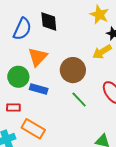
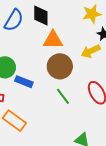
yellow star: (99, 15) -> (92, 14), turned 30
orange triangle: (38, 57) -> (53, 40), moved, turned 40

